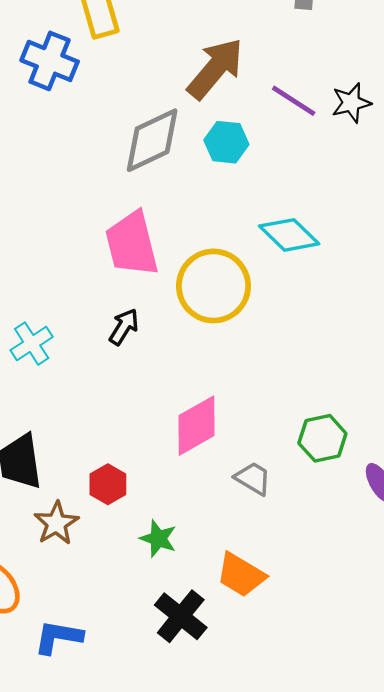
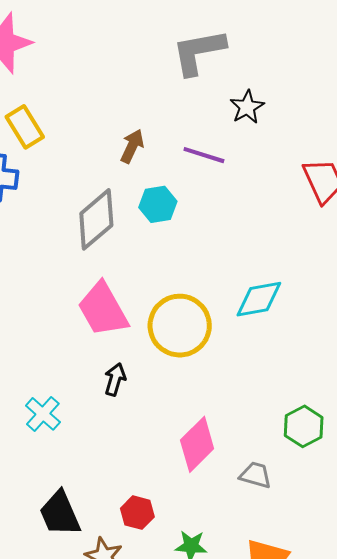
brown arrow: (215, 69) -> (132, 146), size x0.6
black star: (351, 103) -> (247, 107), moved
cyan diamond: (289, 235) -> (259, 299), moved, turned -39

